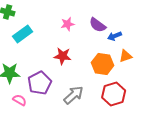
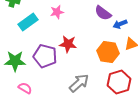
pink star: (68, 24) -> (57, 12), moved
purple pentagon: (40, 83) -> (45, 56), moved, turned -30

